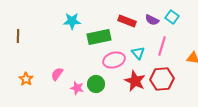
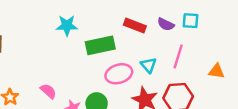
cyan square: (172, 17) -> (191, 21), turned -32
pink semicircle: (57, 74) -> (48, 91), turned 96

